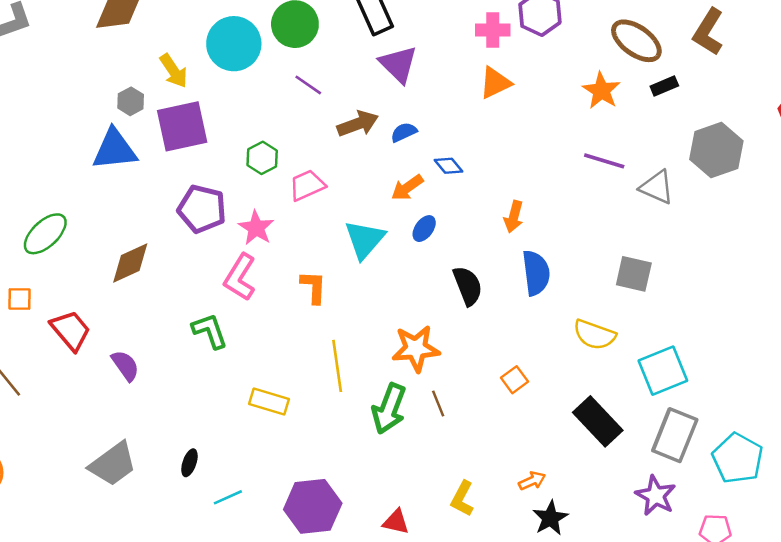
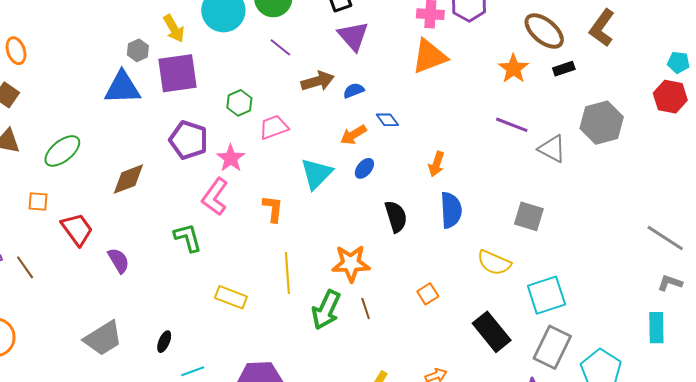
orange triangle: (495, 83) -> (429, 56), size x1.4

